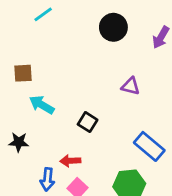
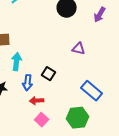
cyan arrow: (42, 105) -> (17, 62), turned 66
blue arrow: (47, 179) -> (28, 83), moved

